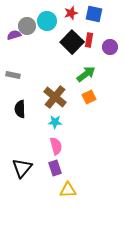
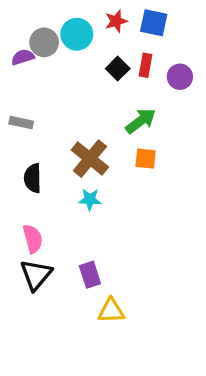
black square: (72, 42) -> (118, 69), size x0.6
orange square: (89, 97) -> (146, 159), turned 32
pink semicircle: (56, 146) -> (33, 239), moved

